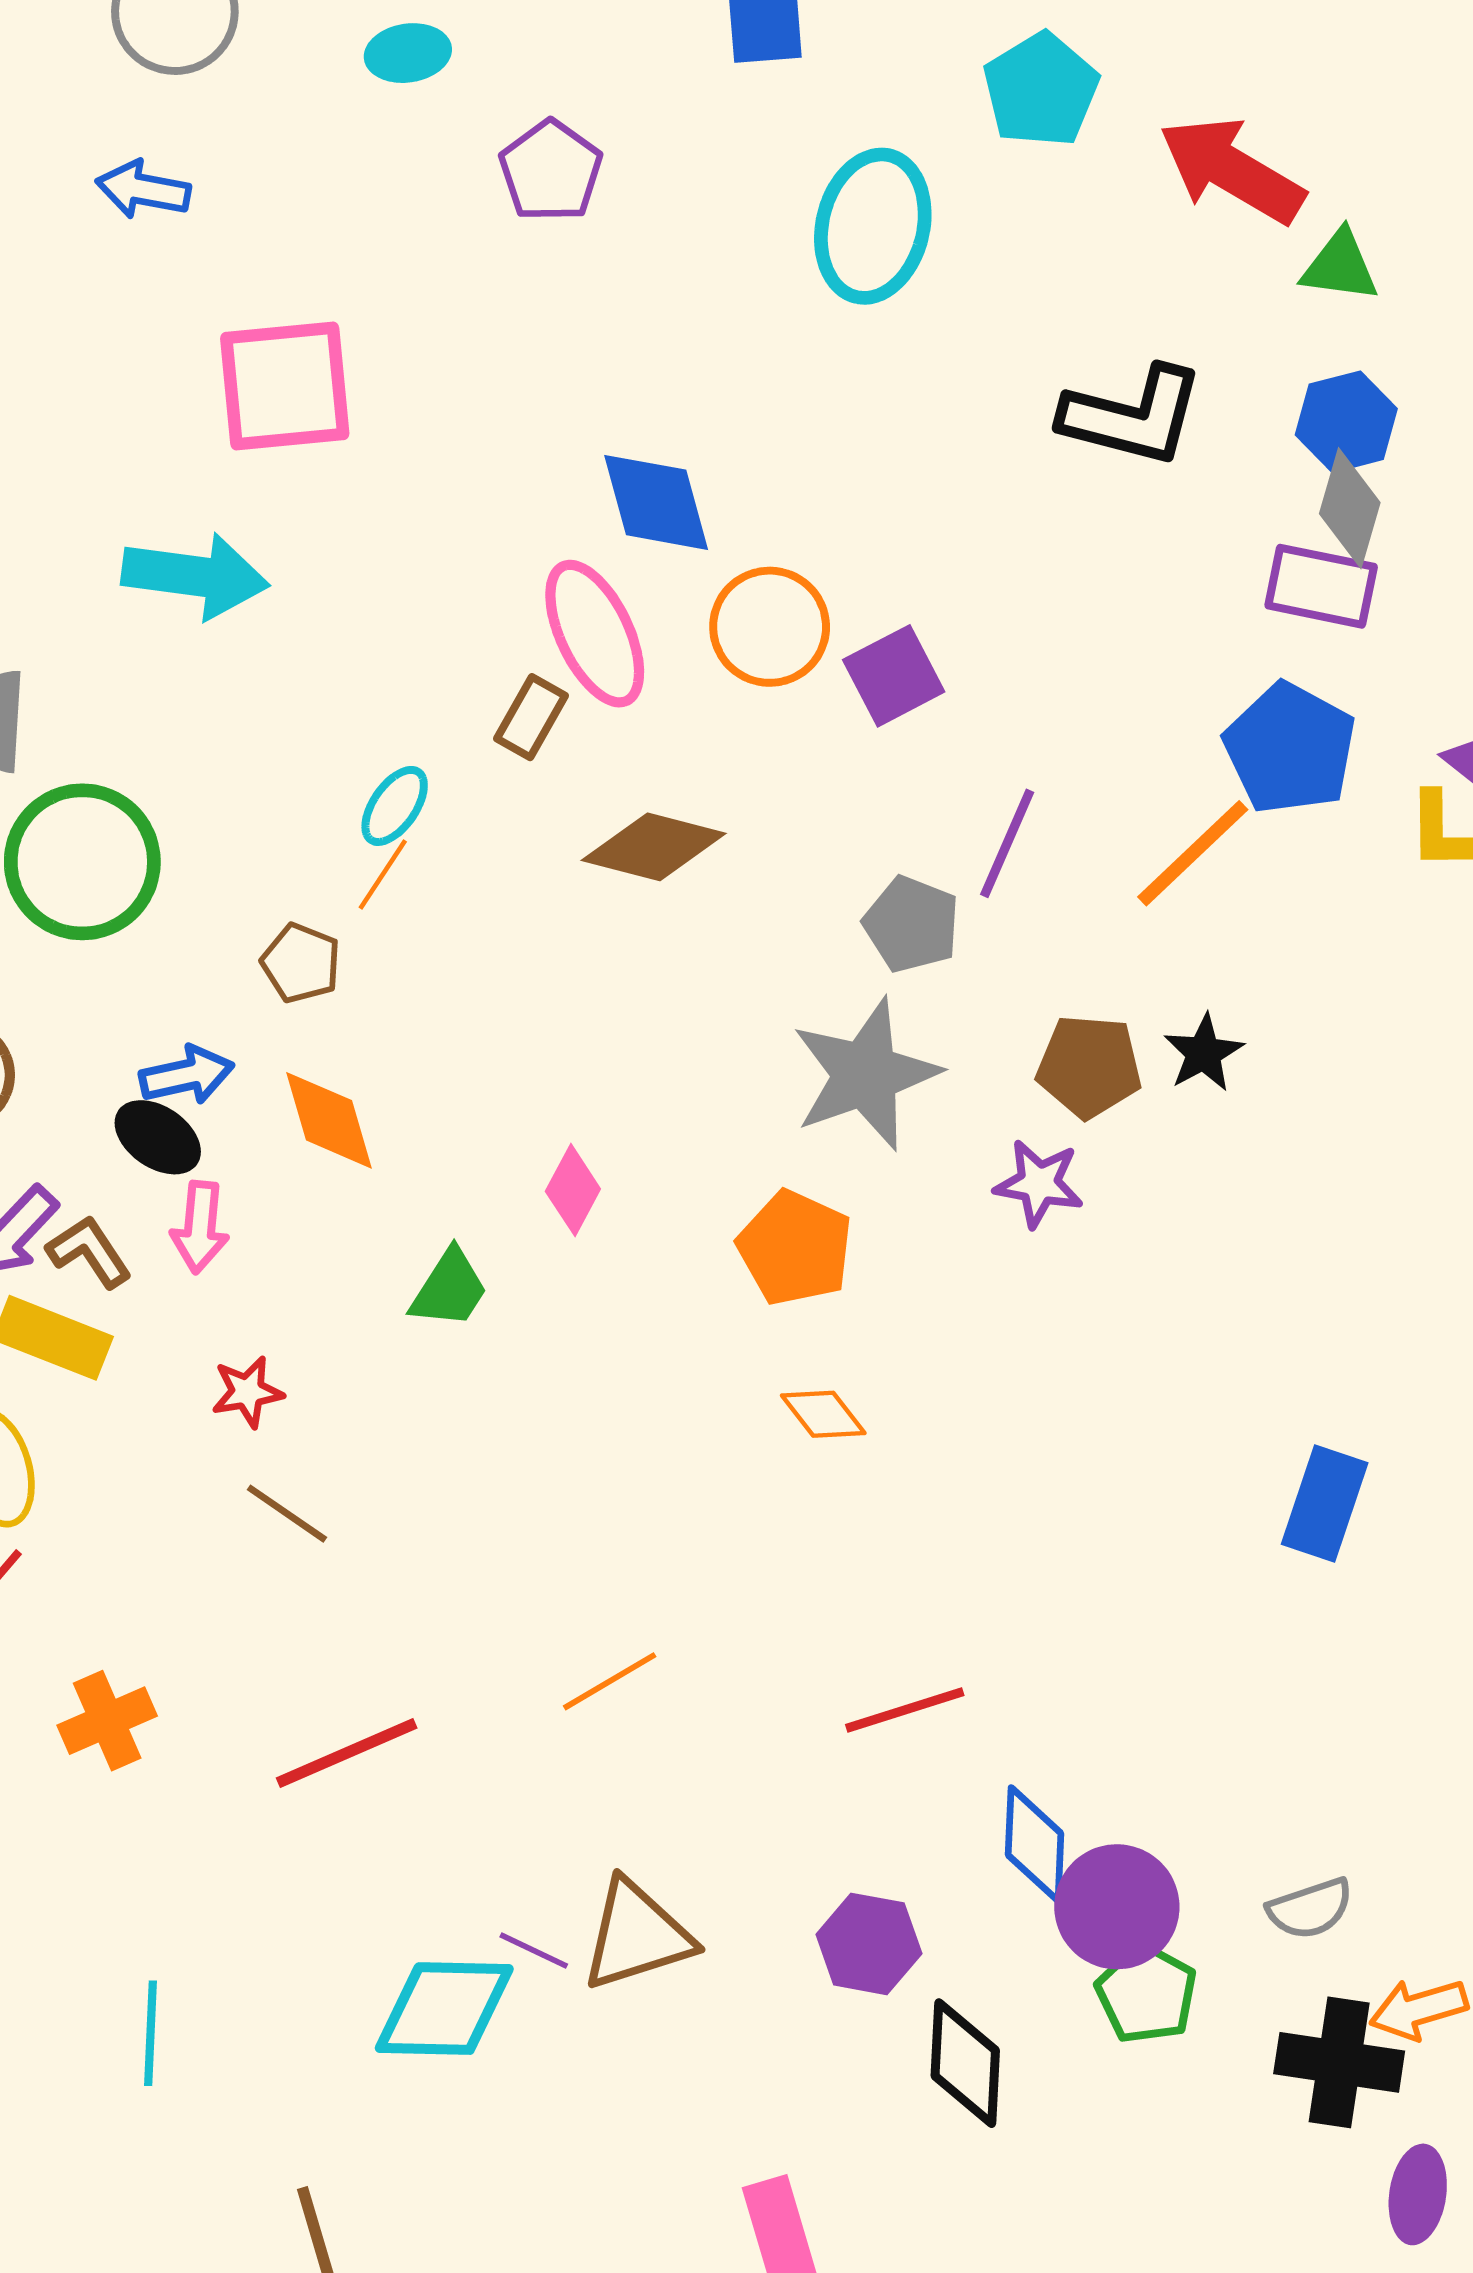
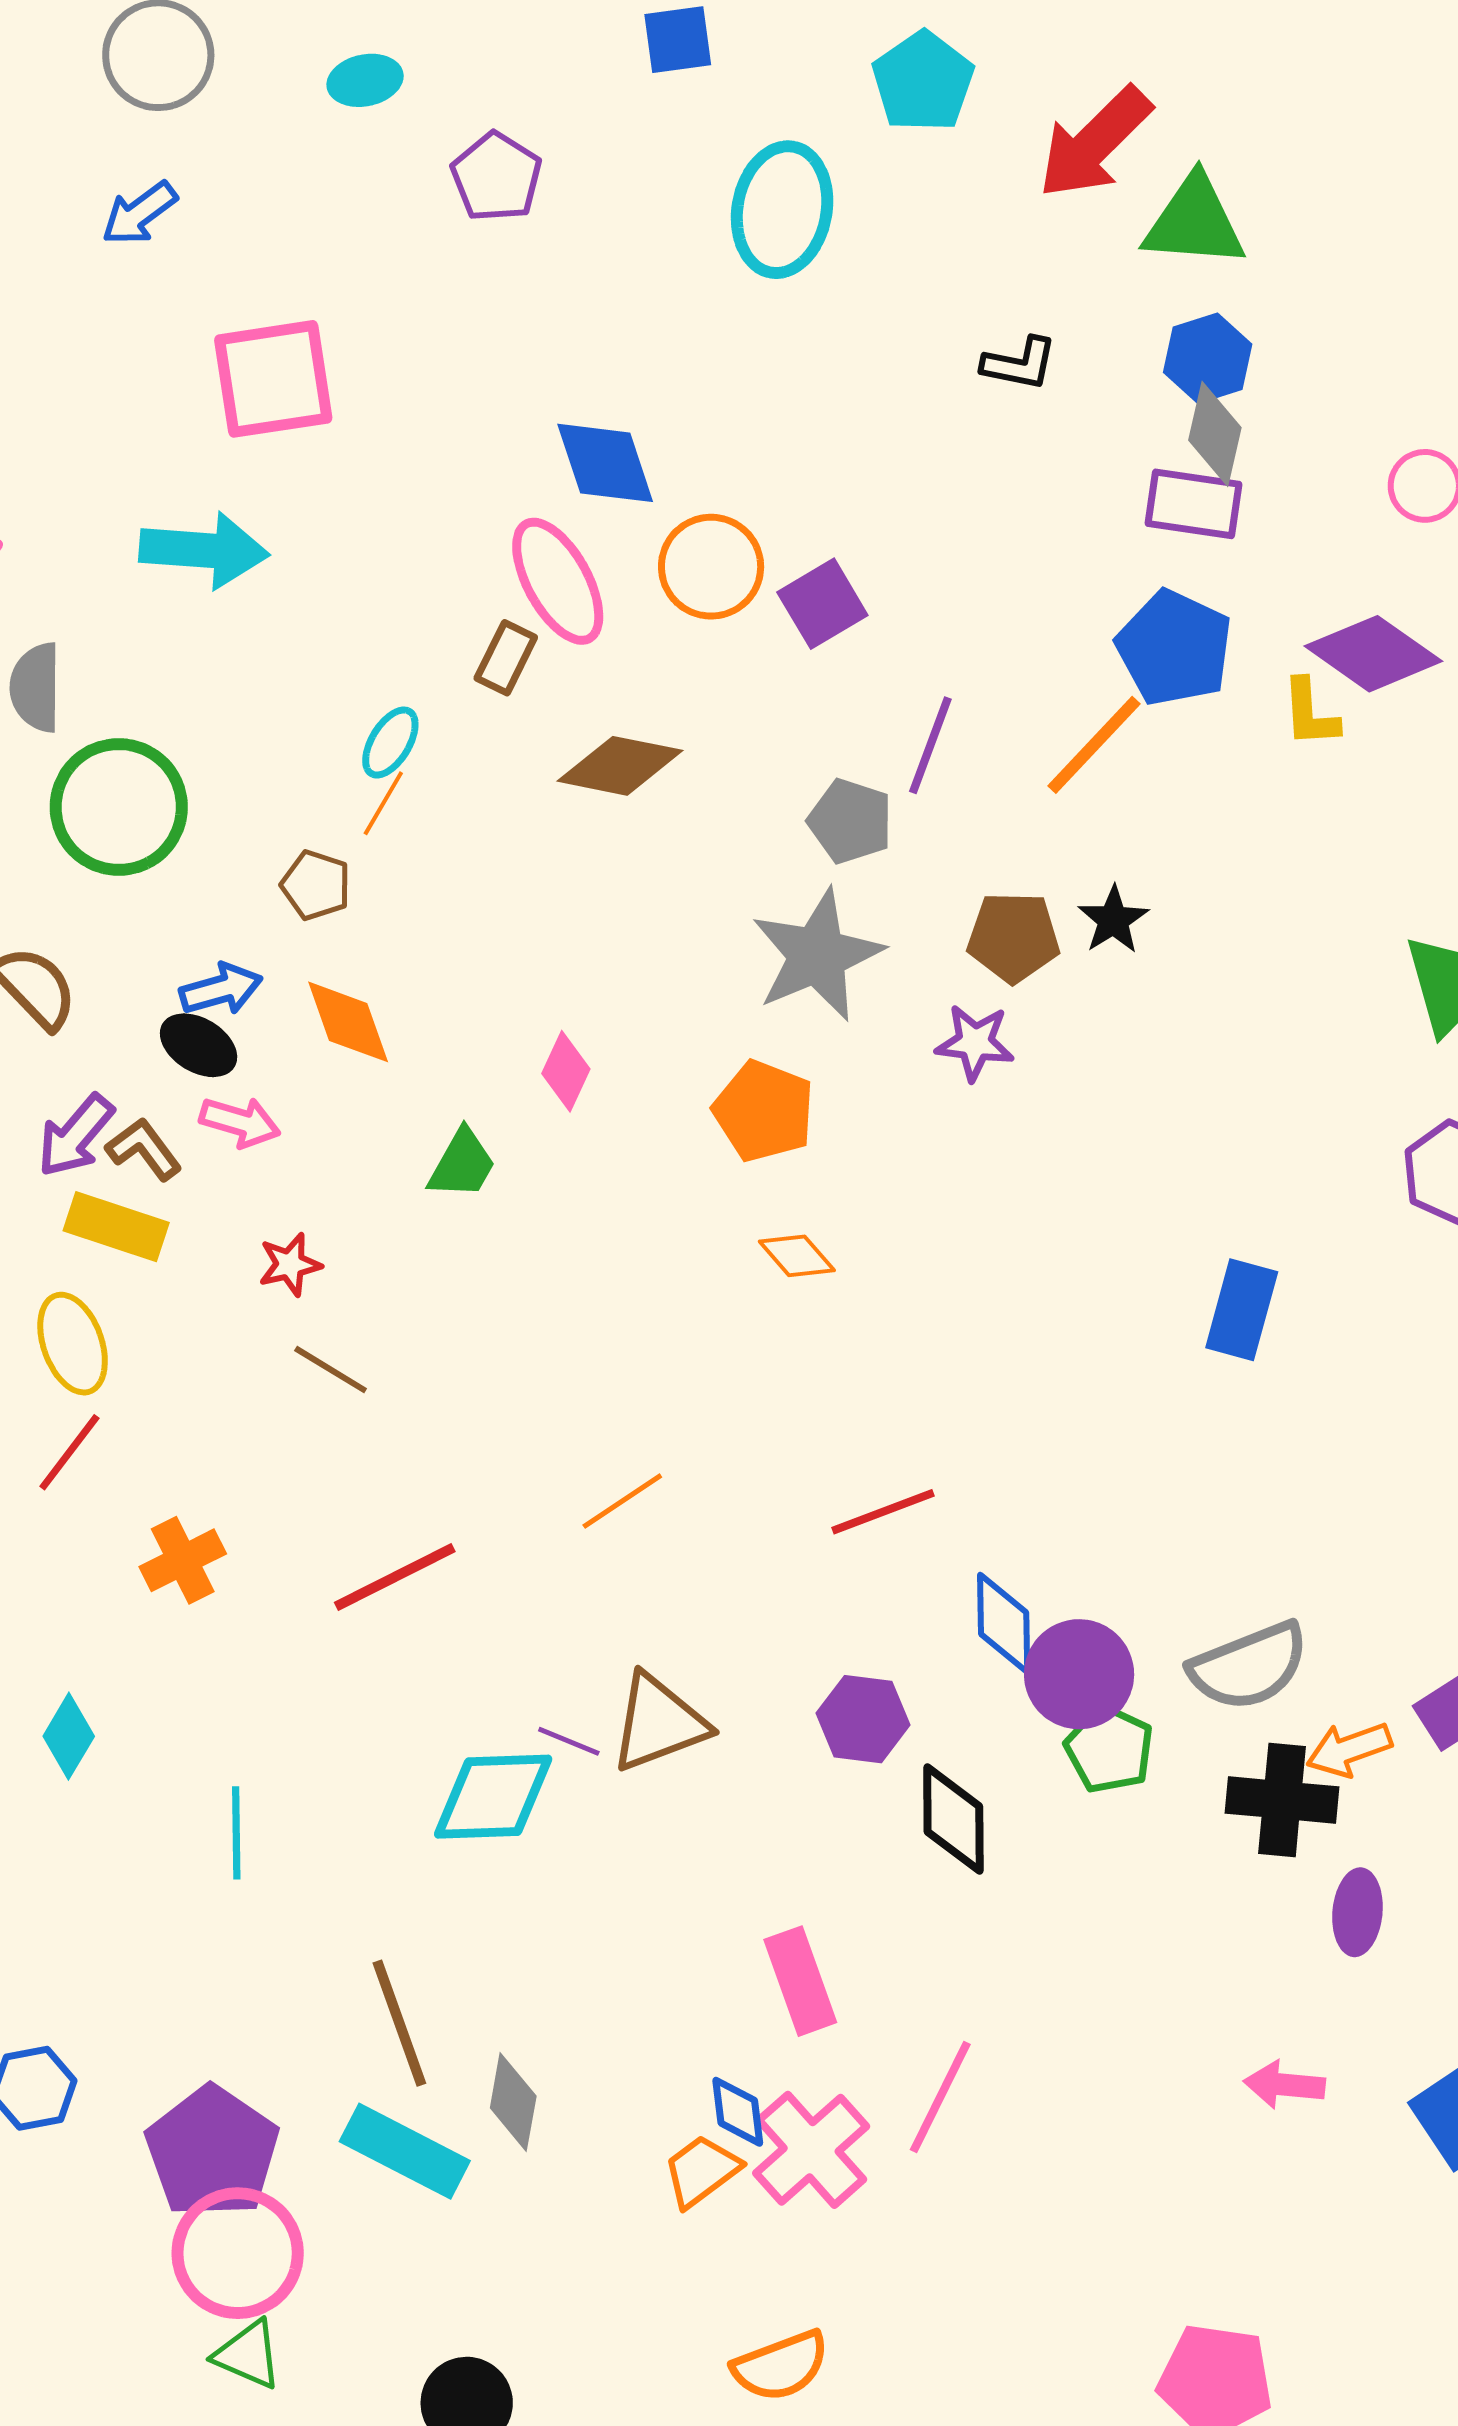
red arrow: (1232, 170) -> (1095, 143), turned -72
blue arrow: (143, 190) -> (139, 213), turned -44
green triangle: (1340, 266) -> (1194, 222), size x1.5
black L-shape: (1132, 416) -> (1019, 364), size x0.6
pink arrow: (200, 1227) -> (240, 1122), turned -76
gray semicircle: (1310, 1909) -> (1249, 1666), size x1.6

